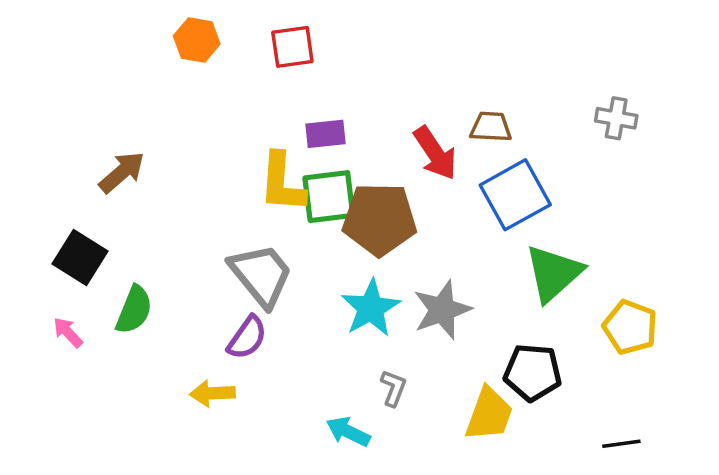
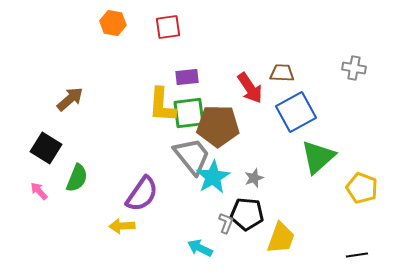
gray trapezoid: (261, 275) -> (192, 156), moved
gray star: (442, 310) -> (254, 178), size x0.6
purple semicircle: (247, 338) -> (142, 194), size x1.4
black pentagon: (533, 372) -> (247, 214), moved

